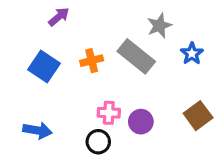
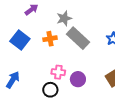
gray star: (159, 26) -> (64, 18), moved
blue arrow: (37, 130) -> (13, 80), turned -72

